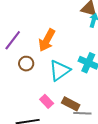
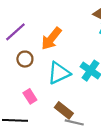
pink rectangle: (47, 101) -> (30, 96), moved

